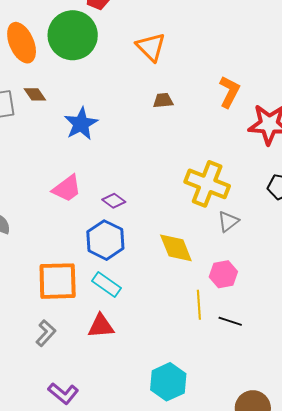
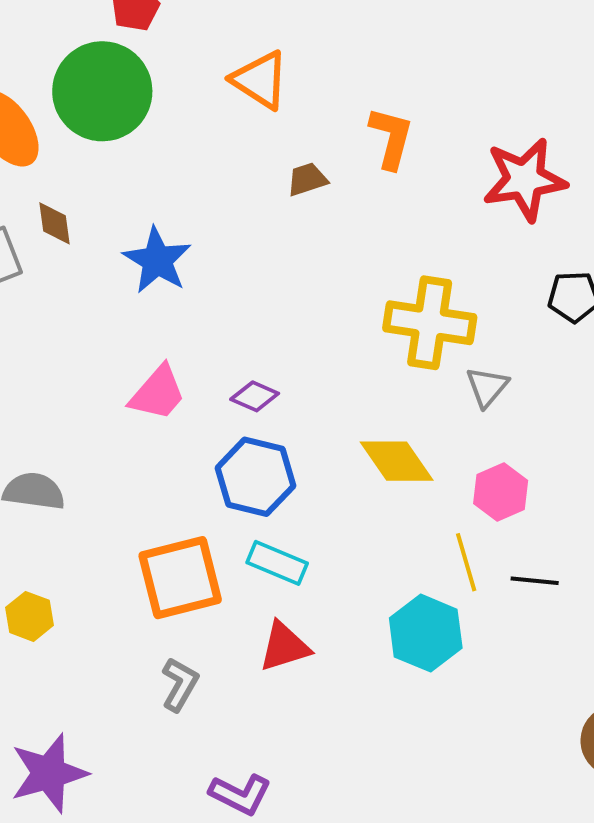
orange L-shape: (229, 92) -> (391, 138), moved
brown diamond: (35, 94) -> (55, 223), turned 40
cyan hexagon: (168, 382) -> (426, 633), moved

